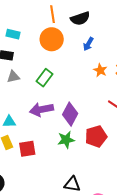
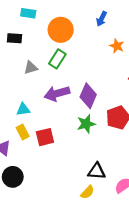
cyan rectangle: (13, 34) -> (28, 13), moved
orange circle: (52, 39) -> (61, 30), moved
gray triangle: (13, 77) -> (31, 68), moved

